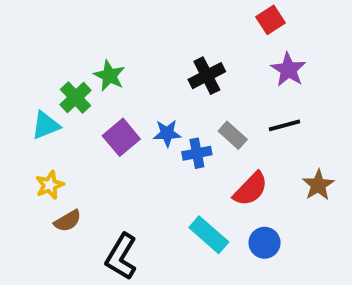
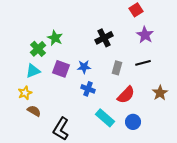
cyan triangle: (46, 125) -> (33, 71), moved
gray rectangle: (233, 135) -> (117, 68), turned 64
purple square: (121, 137) -> (61, 69), turned -30
blue cross: (197, 153) -> (88, 89), moved, turned 32
brown semicircle: (68, 221) -> (34, 111), turned -120

